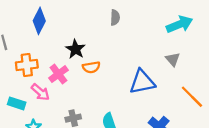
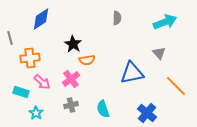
gray semicircle: (115, 18) -> (117, 18), moved
blue diamond: (39, 21) -> (41, 19), turned 30
pink cross: (58, 74) -> (71, 79), moved

